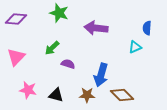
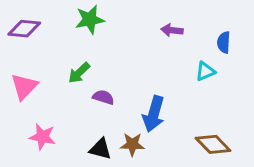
green star: (59, 13) -> (90, 20), turned -30
purple arrow: (96, 28) -> (172, 30), moved, size x0.6
black triangle: (56, 95) -> (100, 149), moved
brown diamond: (122, 95) -> (213, 144), moved

